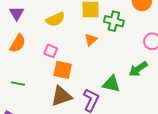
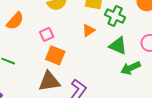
pink square: (51, 51) -> (47, 34), turned 32
green triangle: (111, 84) -> (118, 46), moved

